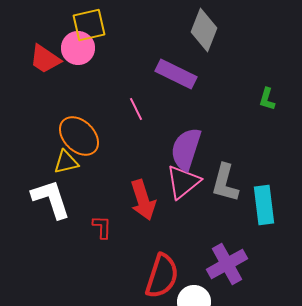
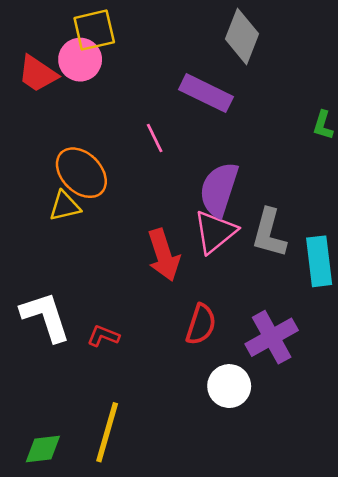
white L-shape: (51, 199) -> (45, 317), moved
red L-shape: (102, 227) -> (103, 336), moved, turned -70
red semicircle: (162, 276) -> (201, 324), moved, size x0.7

